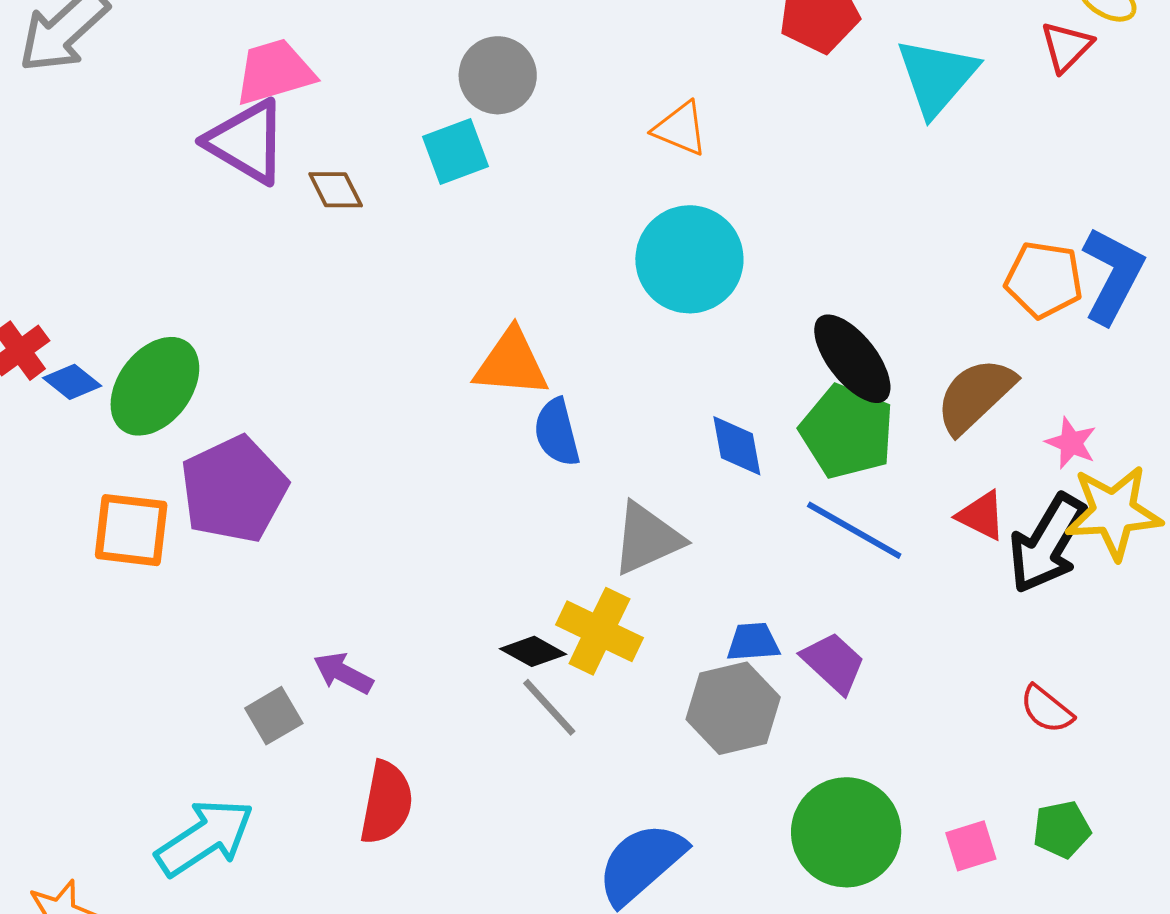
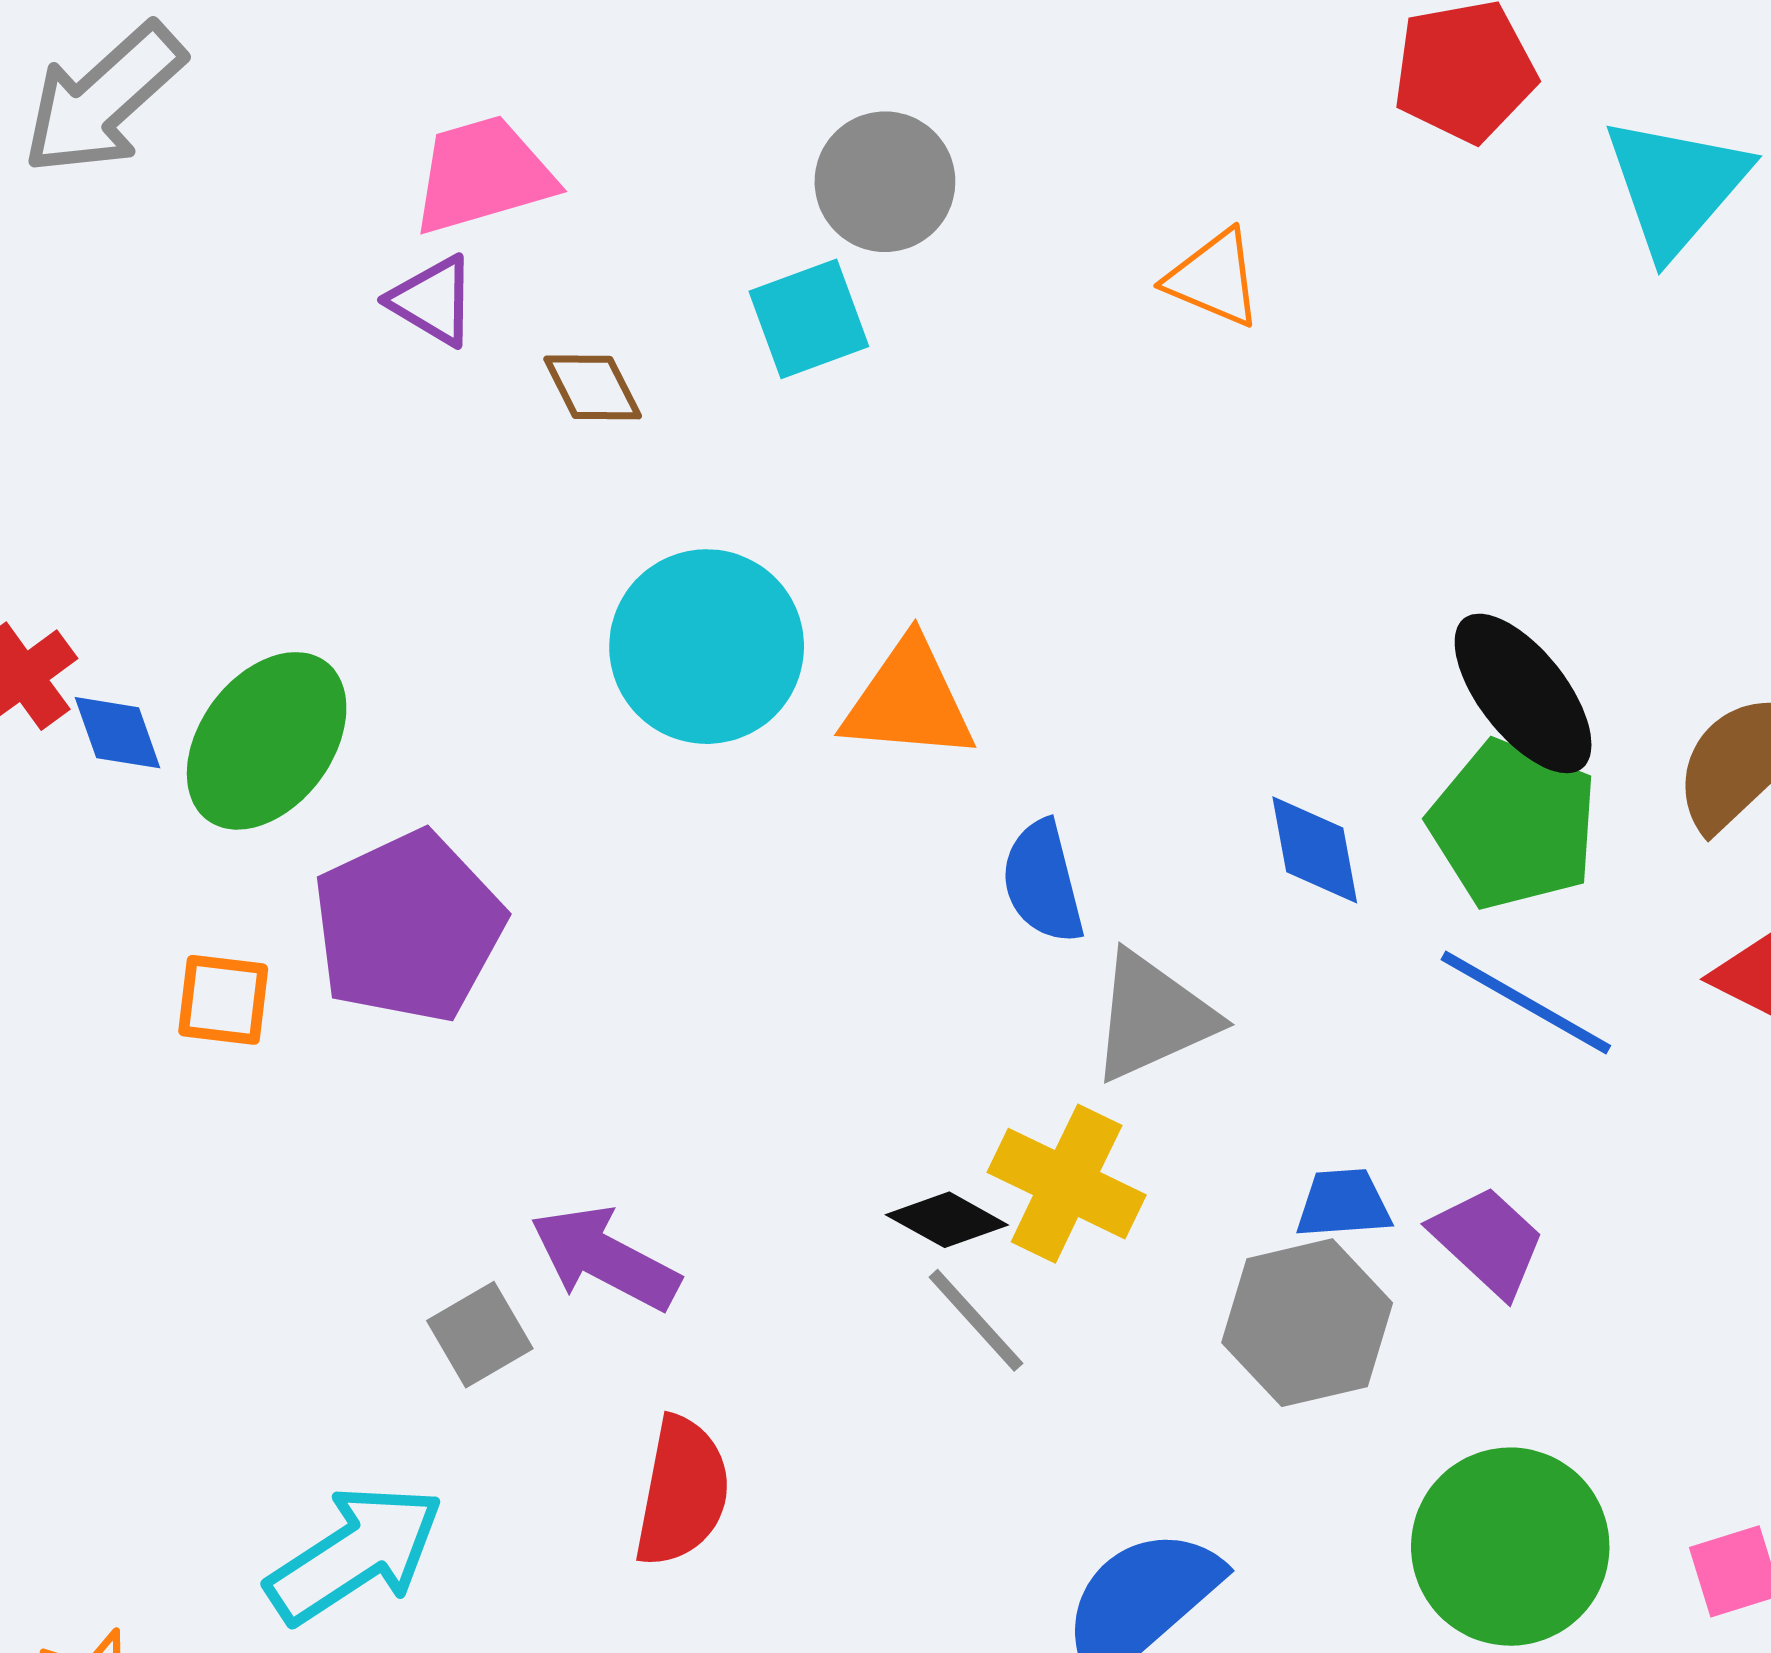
purple triangle: (247, 142) -> (433, 301), size x0.6
cyan circle: (689, 259) -> (707, 647), moved
blue diamond: (72, 382) -> (118, 733), turned 32
blue semicircle: (557, 432) -> (1043, 882), moved
orange square: (131, 530) -> (223, 1000), size x0.7
purple arrow: (343, 673) -> (605, 1258), size x1.4

